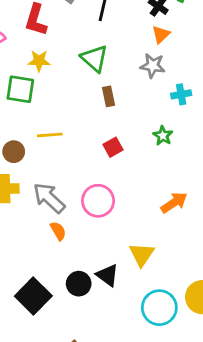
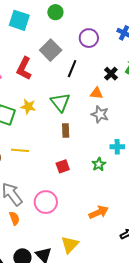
orange triangle: (161, 34) -> (96, 93), moved, turned 40
yellow star: (39, 61) -> (28, 107), moved
cyan cross: (181, 94) -> (117, 147), moved

